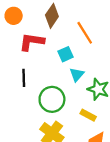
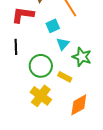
yellow rectangle: (88, 115) -> (65, 77), moved

